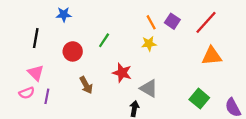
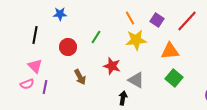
orange line: (151, 22) -> (130, 18), moved
yellow star: (149, 44) -> (136, 40), size x1.5
orange triangle: (212, 56) -> (170, 51), moved
green square: (199, 99) -> (174, 78), moved

